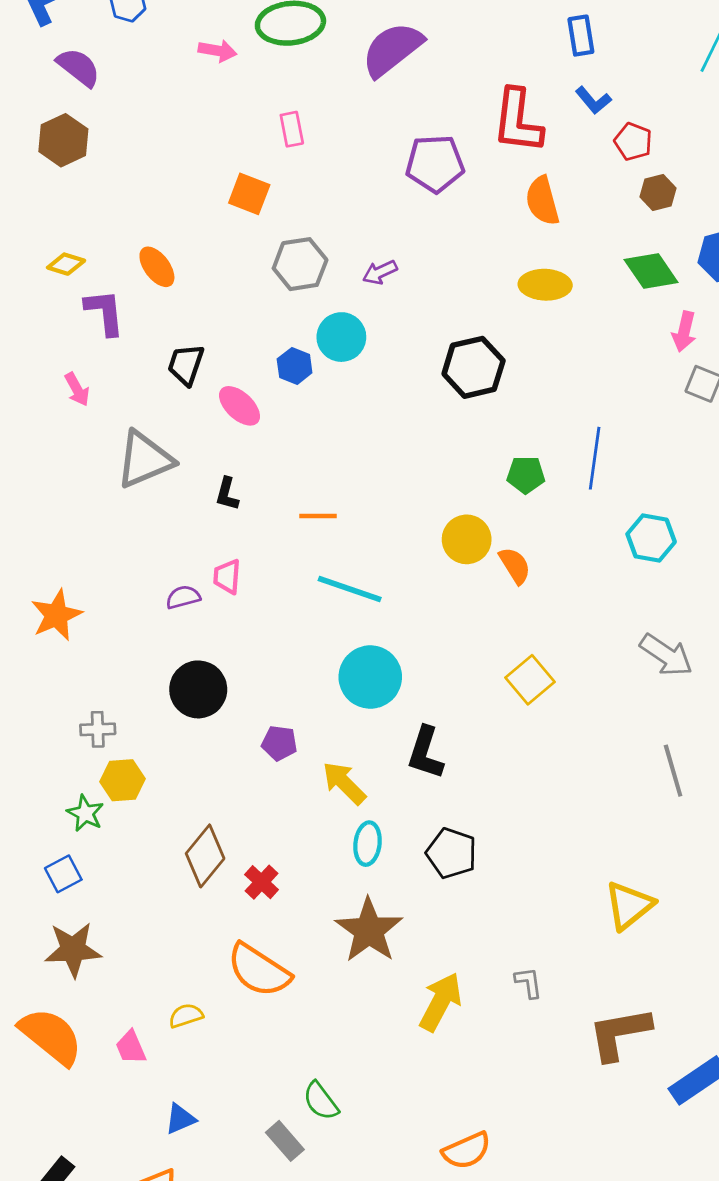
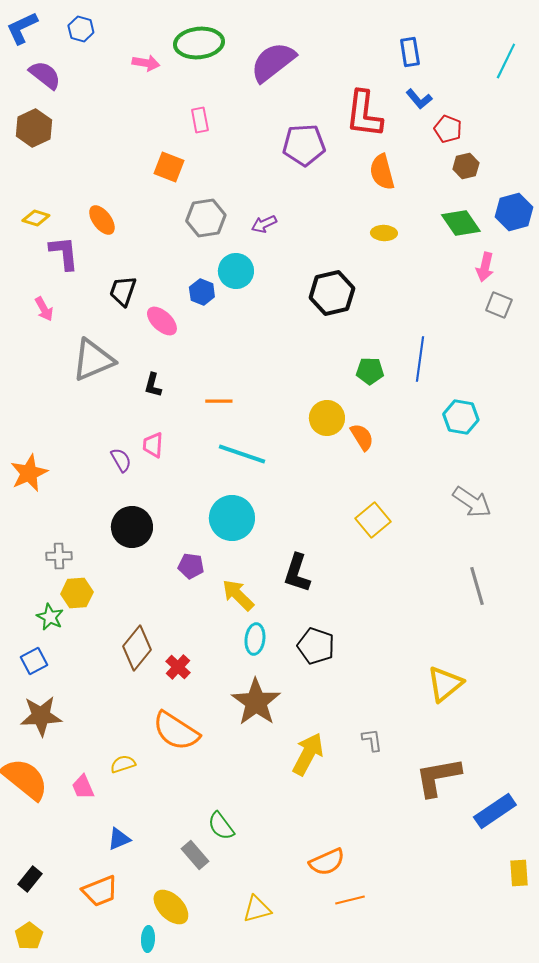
yellow ellipse: (545, 285) -> (384, 233), size x0.7
purple semicircle: (183, 597) -> (121, 460), turned 75
cyan circle: (370, 677) -> (232, 518), moved

